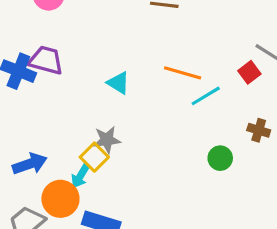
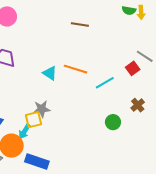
orange line: (183, 73) -> (76, 69), moved
brown cross: (259, 130) -> (138, 105), turned 32
yellow square: (94, 157) -> (34, 120), turned 30

